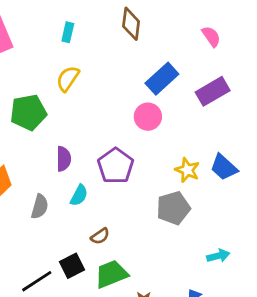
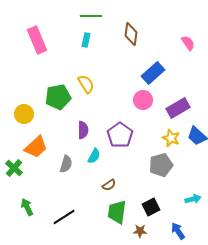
yellow semicircle: (68, 79) -> (86, 84), moved, turned 114
purple rectangle: (213, 91) -> (178, 108), moved
black square: (72, 266) -> (151, 207), moved
green trapezoid: (111, 274) -> (117, 212), turned -60

